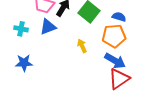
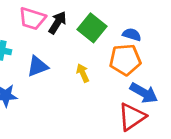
blue triangle: (48, 27) -> (38, 66), moved
blue arrow: (115, 61) -> (144, 93), moved

